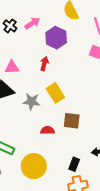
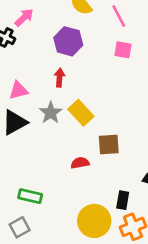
pink arrow: (32, 23) -> (24, 17), moved
gray star: (31, 101) -> (51, 113), moved, turned -30
yellow circle: (34, 166) -> (94, 221), moved

